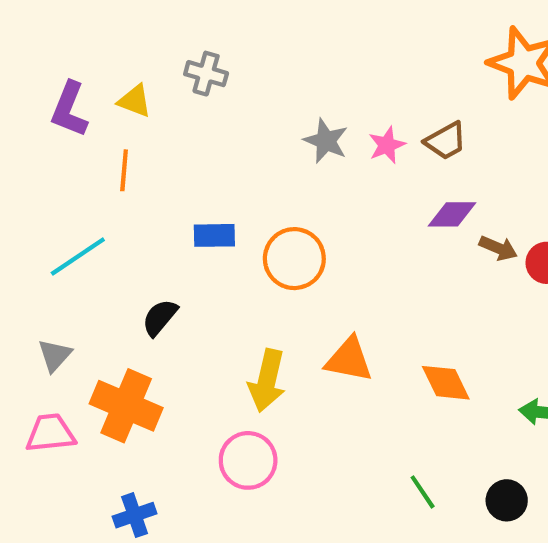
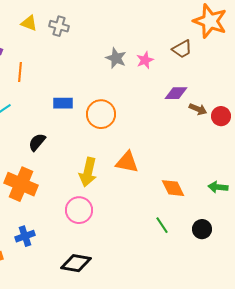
yellow triangle: (135, 101) -> (29, 23), moved
brown trapezoid: (446, 141) -> (182, 49), moved
orange diamond: (446, 383) -> (173, 188), moved

